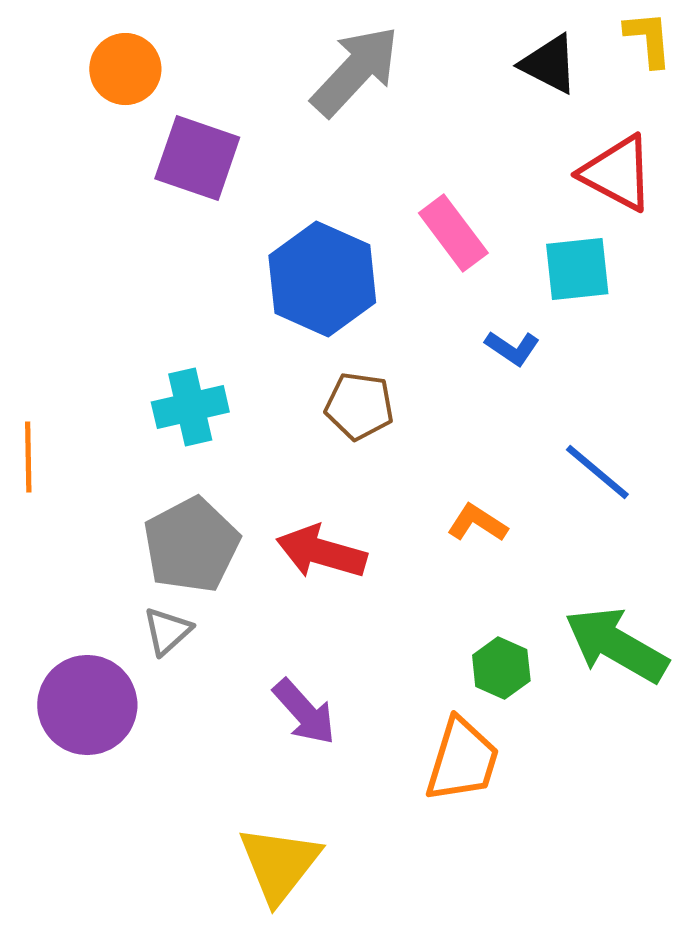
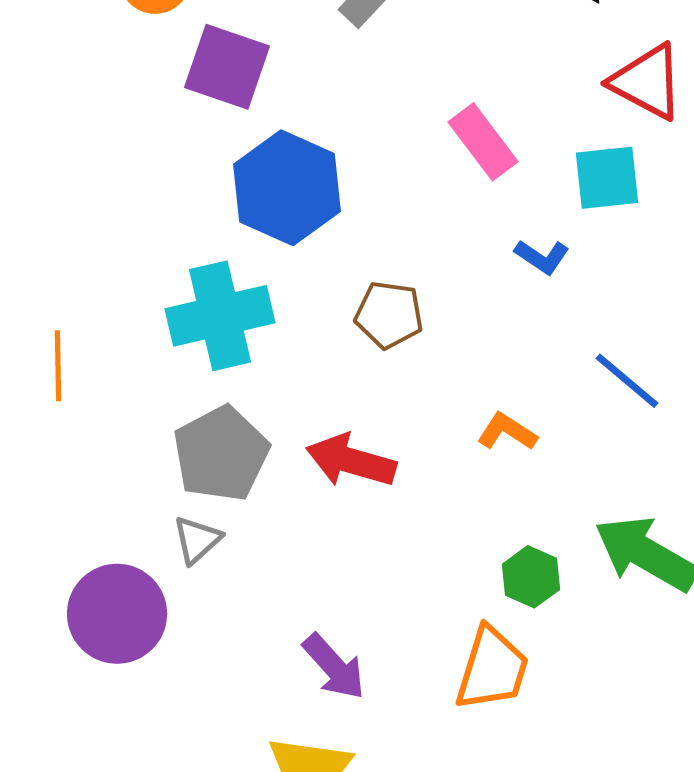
blue hexagon: (322, 279) -> (287, 188), moved
cyan cross: (190, 407) -> (220, 316), size x1.4
purple arrow: (304, 712) -> (334, 667), moved

